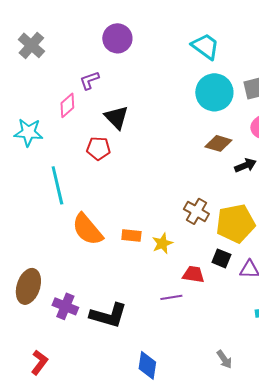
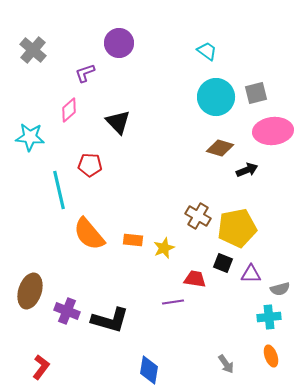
cyan trapezoid: (205, 46) -> (207, 51), size x0.7
purple L-shape: (89, 80) -> (85, 73), moved
red pentagon: (98, 148) -> (90, 165), moved

